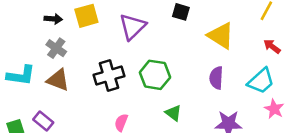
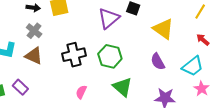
purple triangle: (133, 27) -> (109, 18), moved
purple semicircle: (216, 78) -> (158, 62), turned -36
green triangle: (173, 113) -> (123, 87), size x1.5

